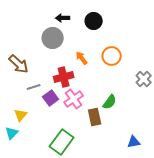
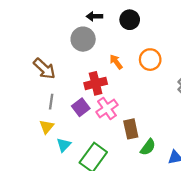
gray line: (34, 87) -> (51, 102), moved, turned -64
green semicircle: (110, 102) -> (148, 147), moved
cyan triangle: (12, 133) -> (64, 145), moved

